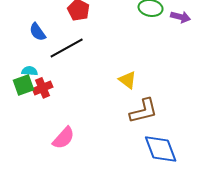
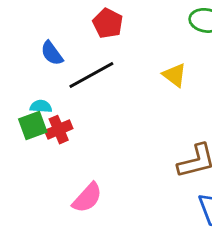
yellow triangle: (128, 80) -> (175, 75), moved

